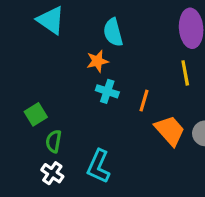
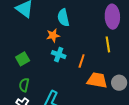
green square: (36, 114) -> (23, 59), moved
orange trapezoid: (170, 131) -> (97, 80), turned -40

